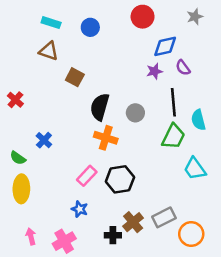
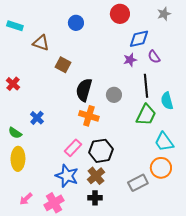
cyan rectangle: (51, 23) -> (15, 26), moved
blue star: (80, 209) -> (67, 176), size x1.6
brown cross: (133, 222) -> (96, 176), moved
orange circle: (191, 234) -> (161, 168), moved
pink arrow: (31, 236) -> (26, 199), turned -120

